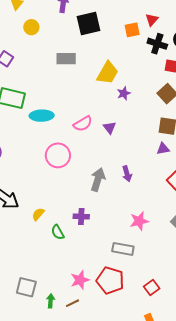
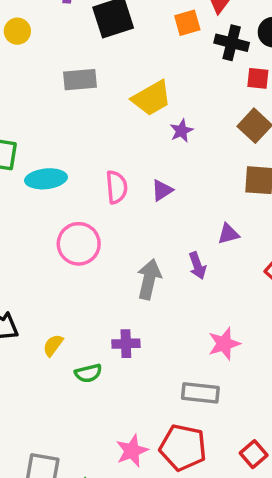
yellow trapezoid: (108, 73) -> (152, 98), turned 35
pink semicircle: (83, 124) -> (117, 187), turned -60
purple triangle: (110, 128) -> (162, 190), turned 40
purple triangle: (163, 149) -> (228, 234), moved
green semicircle: (58, 232) -> (88, 373), turned -70

